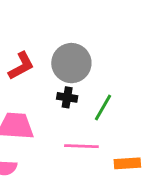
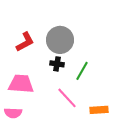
pink line: (81, 146) -> (67, 98), turned 45

